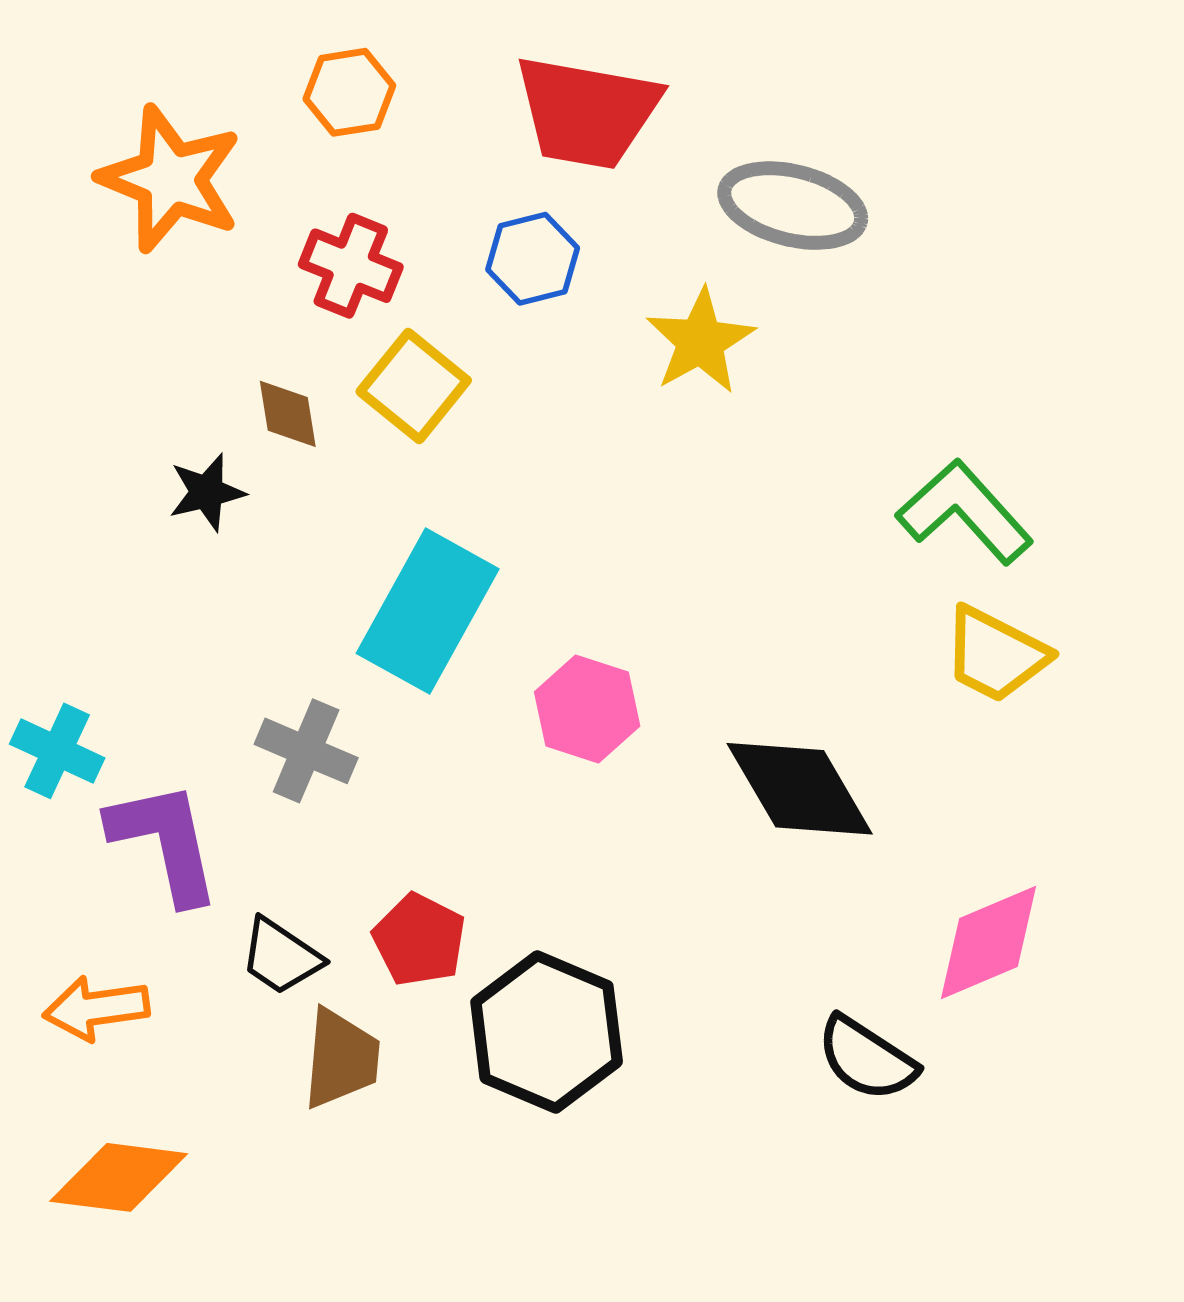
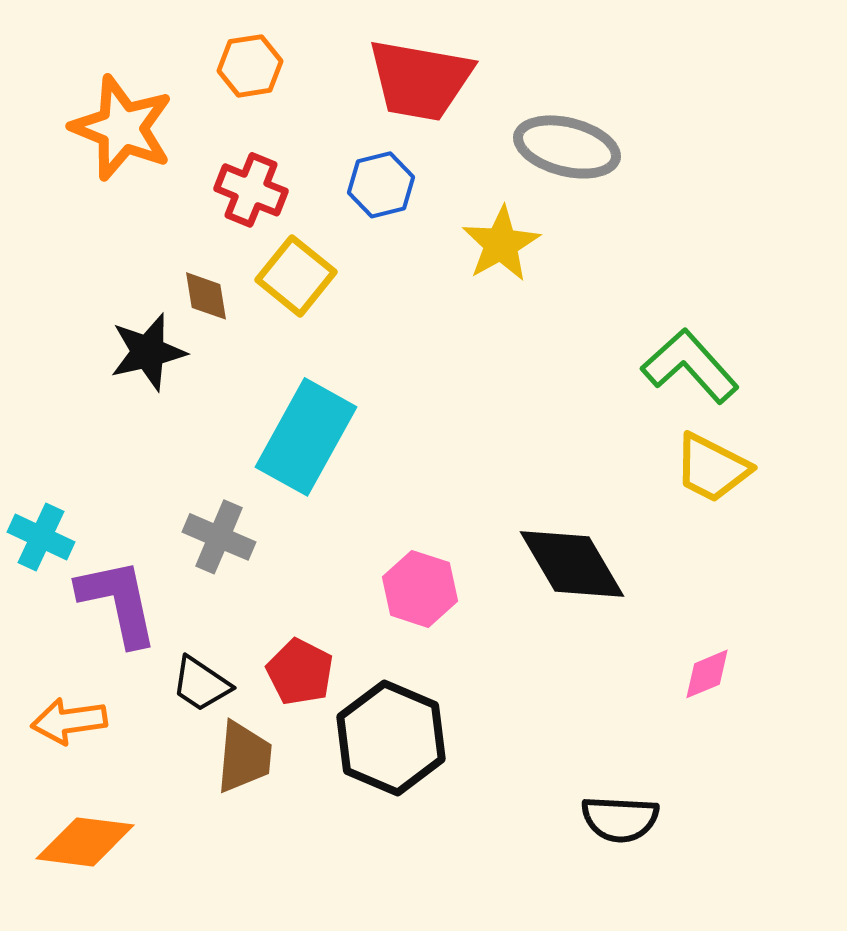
black star: (207, 492) -> (148, 352), size x1.4
pink hexagon: (587, 709) -> (420, 589), moved
pink diamond: (988, 943) -> (707, 674), size x0.6
black semicircle: (867, 1059) -> (620, 819), moved, turned -30

